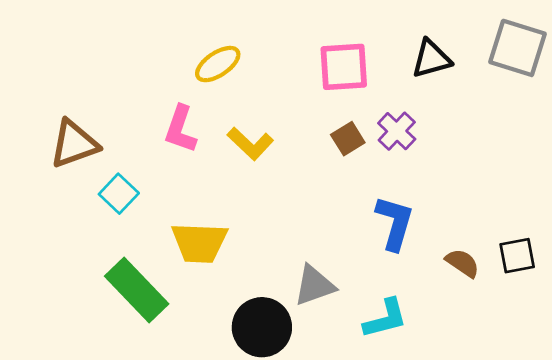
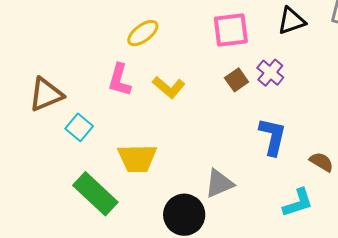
cyan L-shape: (385, 319) -> (298, 203), moved

